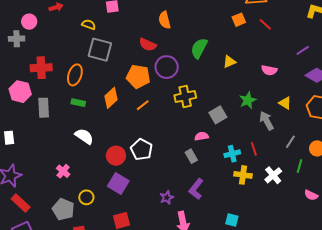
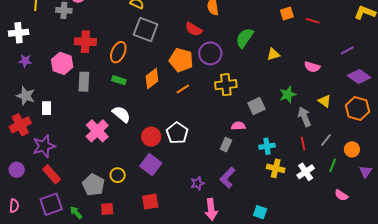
red line: (265, 24) -> (313, 21), turned -32
red line: (254, 149) -> (303, 144), moved
gray rectangle: (191, 156) -> (226, 145), turned 48
pink cross: (63, 171) -> (97, 131), moved, size x1.6

